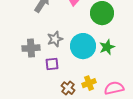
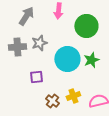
gray star: (55, 39) -> (39, 43), moved
gray cross: (31, 48) -> (17, 47), moved

